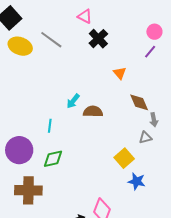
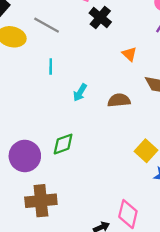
brown semicircle: (93, 112) -> (119, 100), moved
cyan line: (50, 126) -> (51, 67), moved
green diamond: (53, 159) -> (63, 144), moved

